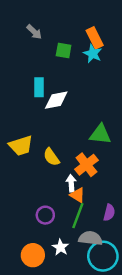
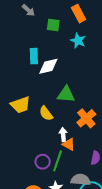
cyan star: (93, 54) -> (78, 41), moved
green triangle: (100, 134) -> (66, 94), moved
orange cross: (86, 165) -> (86, 118), moved
green line: (78, 216) -> (58, 161), moved

